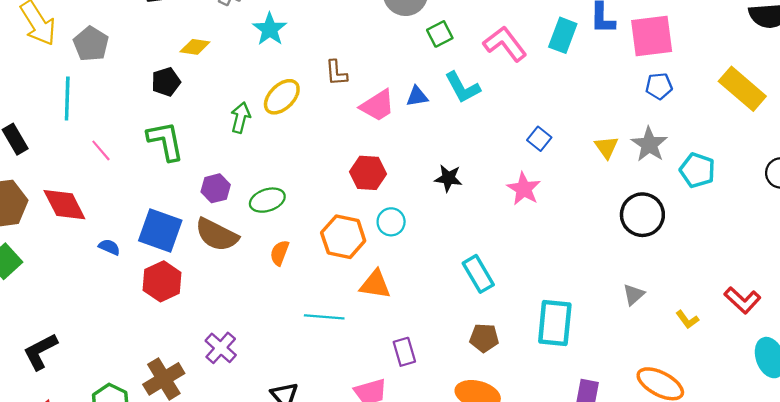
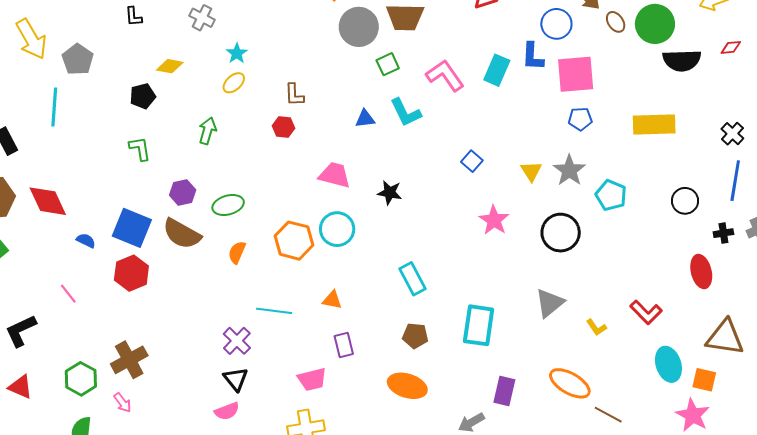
cyan star: (270, 29) -> (237, 53), size x0.7
yellow rectangle: (742, 89) -> (654, 125), turned -45
yellow ellipse: (282, 97) -> (234, 83), moved, size x0.7
pink trapezoid: (377, 106) -> (335, 175), moved, turned -136
green L-shape: (165, 141) -> (140, 149), size x0.7
pink line: (101, 150) -> (68, 294), moved
red hexagon: (368, 173) -> (283, 127), moved, size x0.7
pink star: (524, 189) -> (494, 220), moved
cyan circle: (391, 222) -> (337, 229), size x1.4
orange triangle: (375, 284) -> (332, 300), moved, size x0.7
gray triangle: (634, 294) -> (550, 303), size x1.5
purple cross: (221, 348) -> (237, 341), moved

